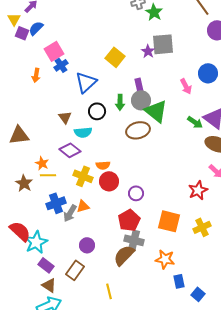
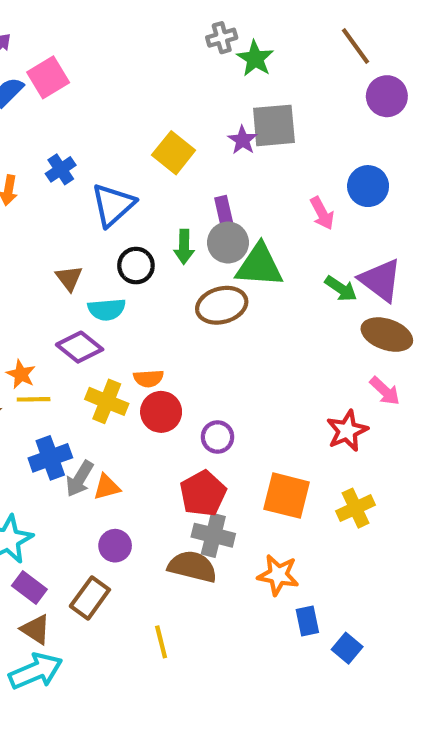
pink square: (54, 51) -> (48, 77), moved
green triangle: (156, 111) -> (259, 266), turned -35
orange triangle: (83, 206) -> (107, 487), moved
brown semicircle: (124, 255) -> (192, 567), turned 60

